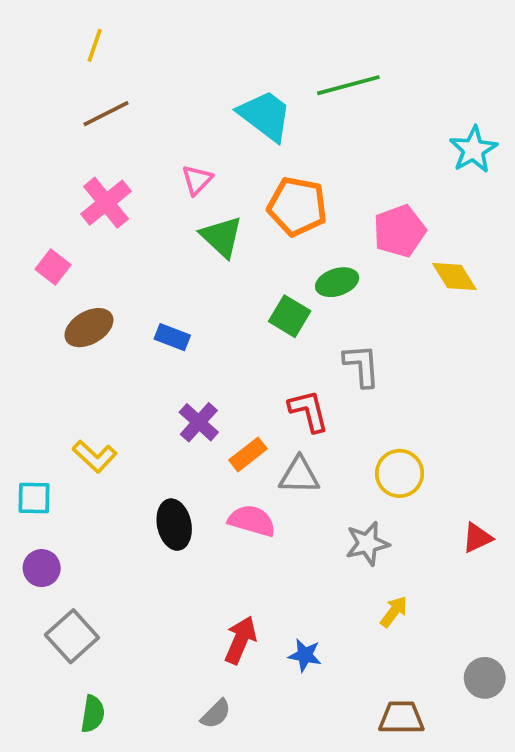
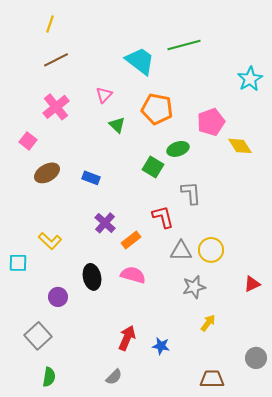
green triangle: (222, 237) -> (117, 125), size x0.7
gray triangle: (299, 475) -> (181, 251), moved
purple circle: (42, 568) -> (58, 297), moved

